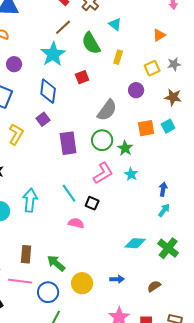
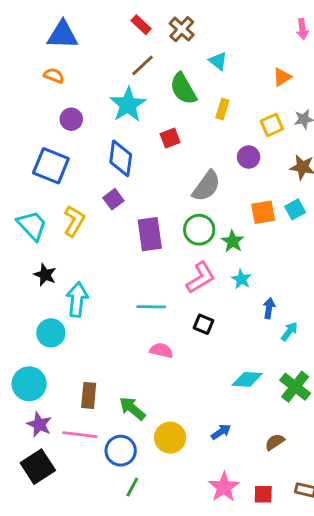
blue arrow: (163, 189) -> (269, 308), moved
cyan line: (69, 193) -> (151, 307), turned -54
cyan arrow: (30, 200) -> (77, 299), moved
black square: (92, 203) -> (204, 324), moved
blue arrow: (117, 279) -> (221, 432), turned -32

